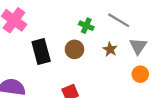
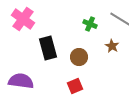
brown circle: (74, 49) -> (79, 57), moved

